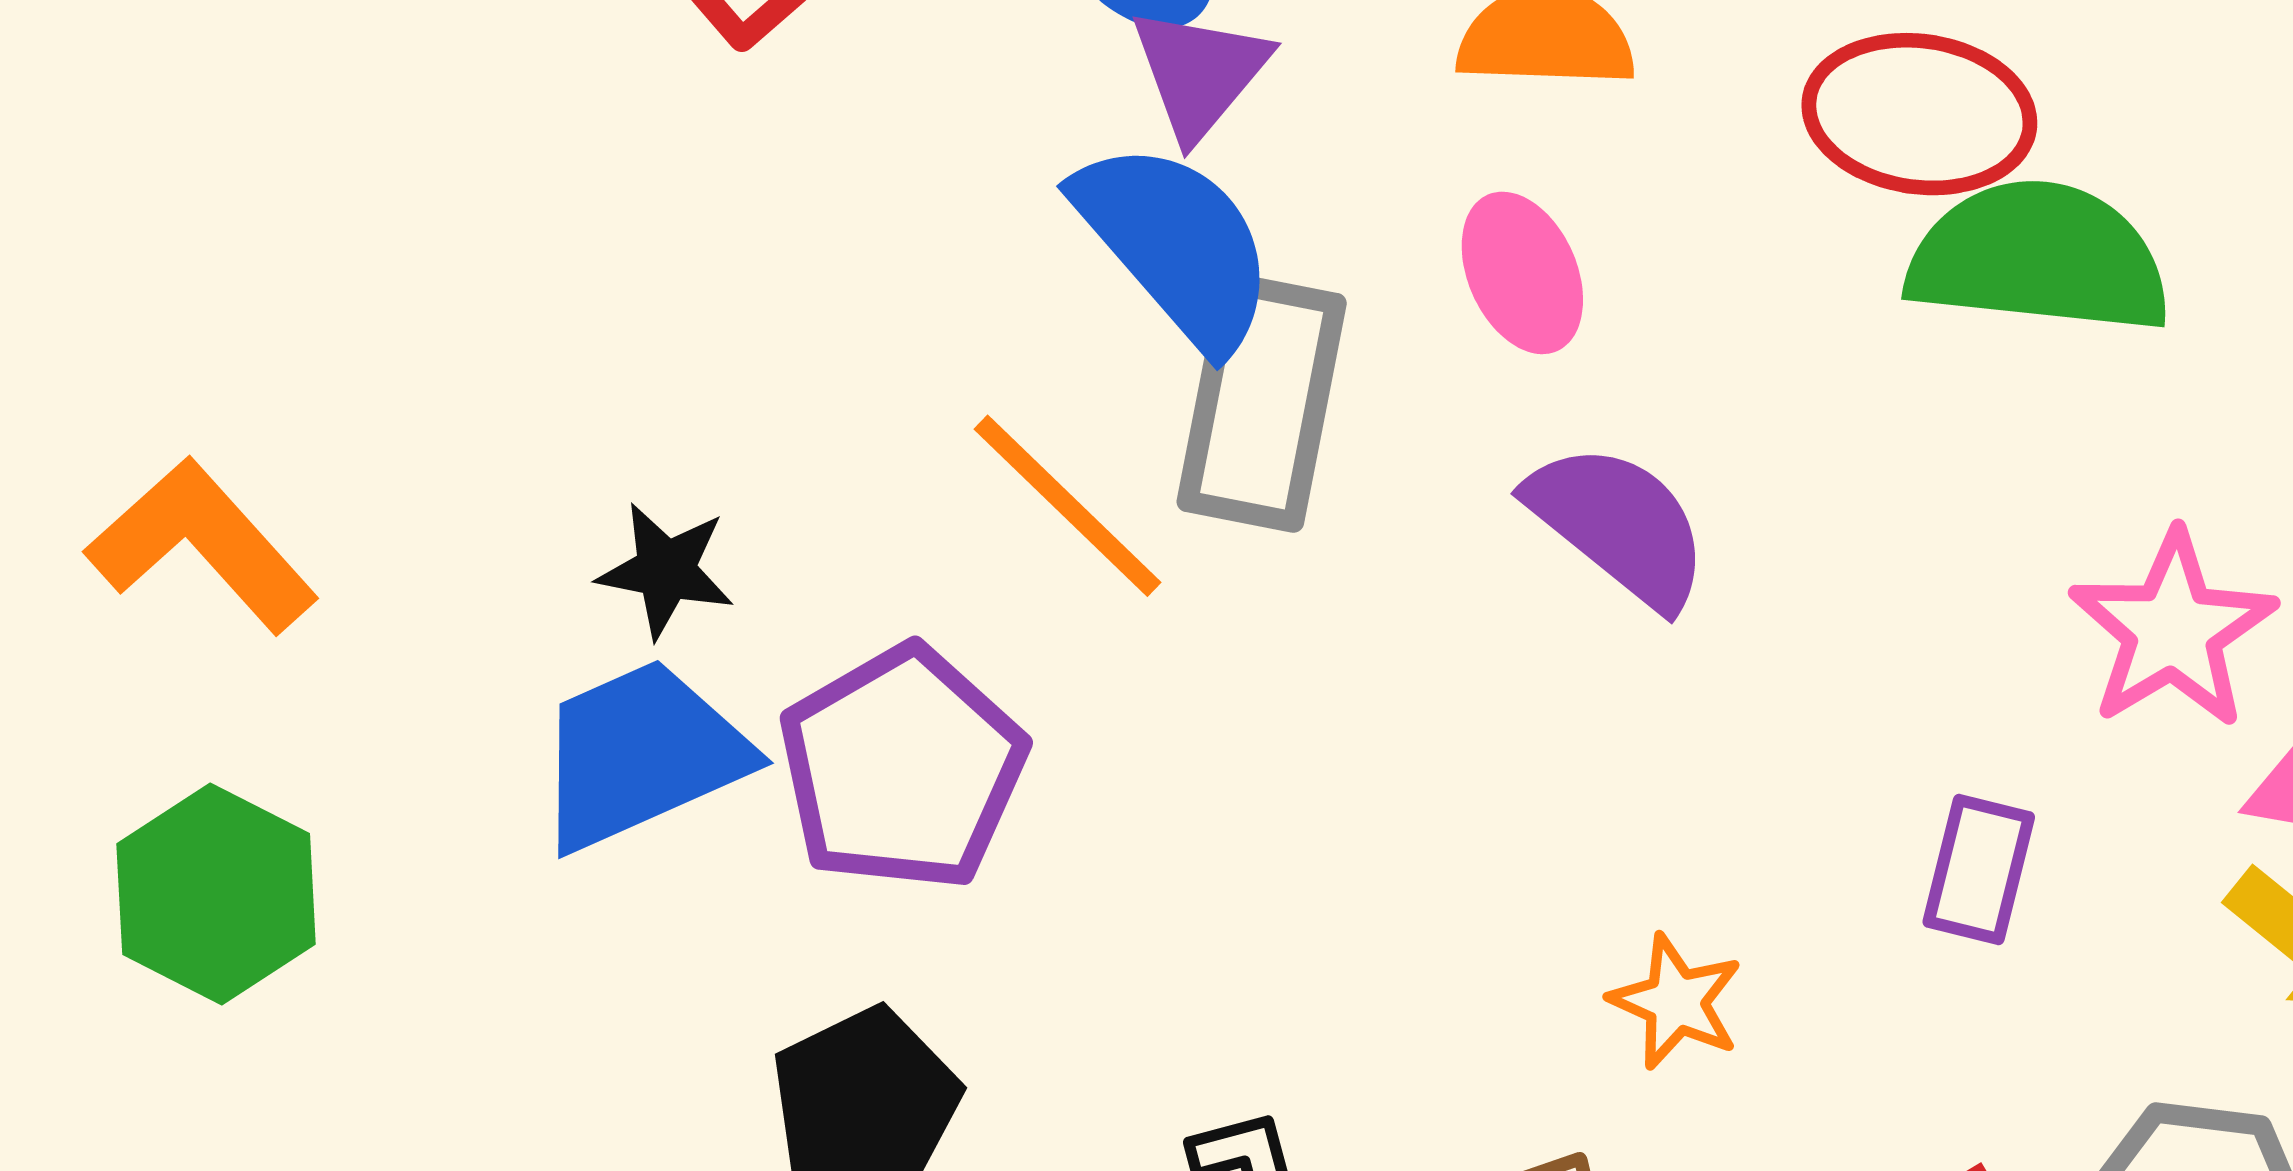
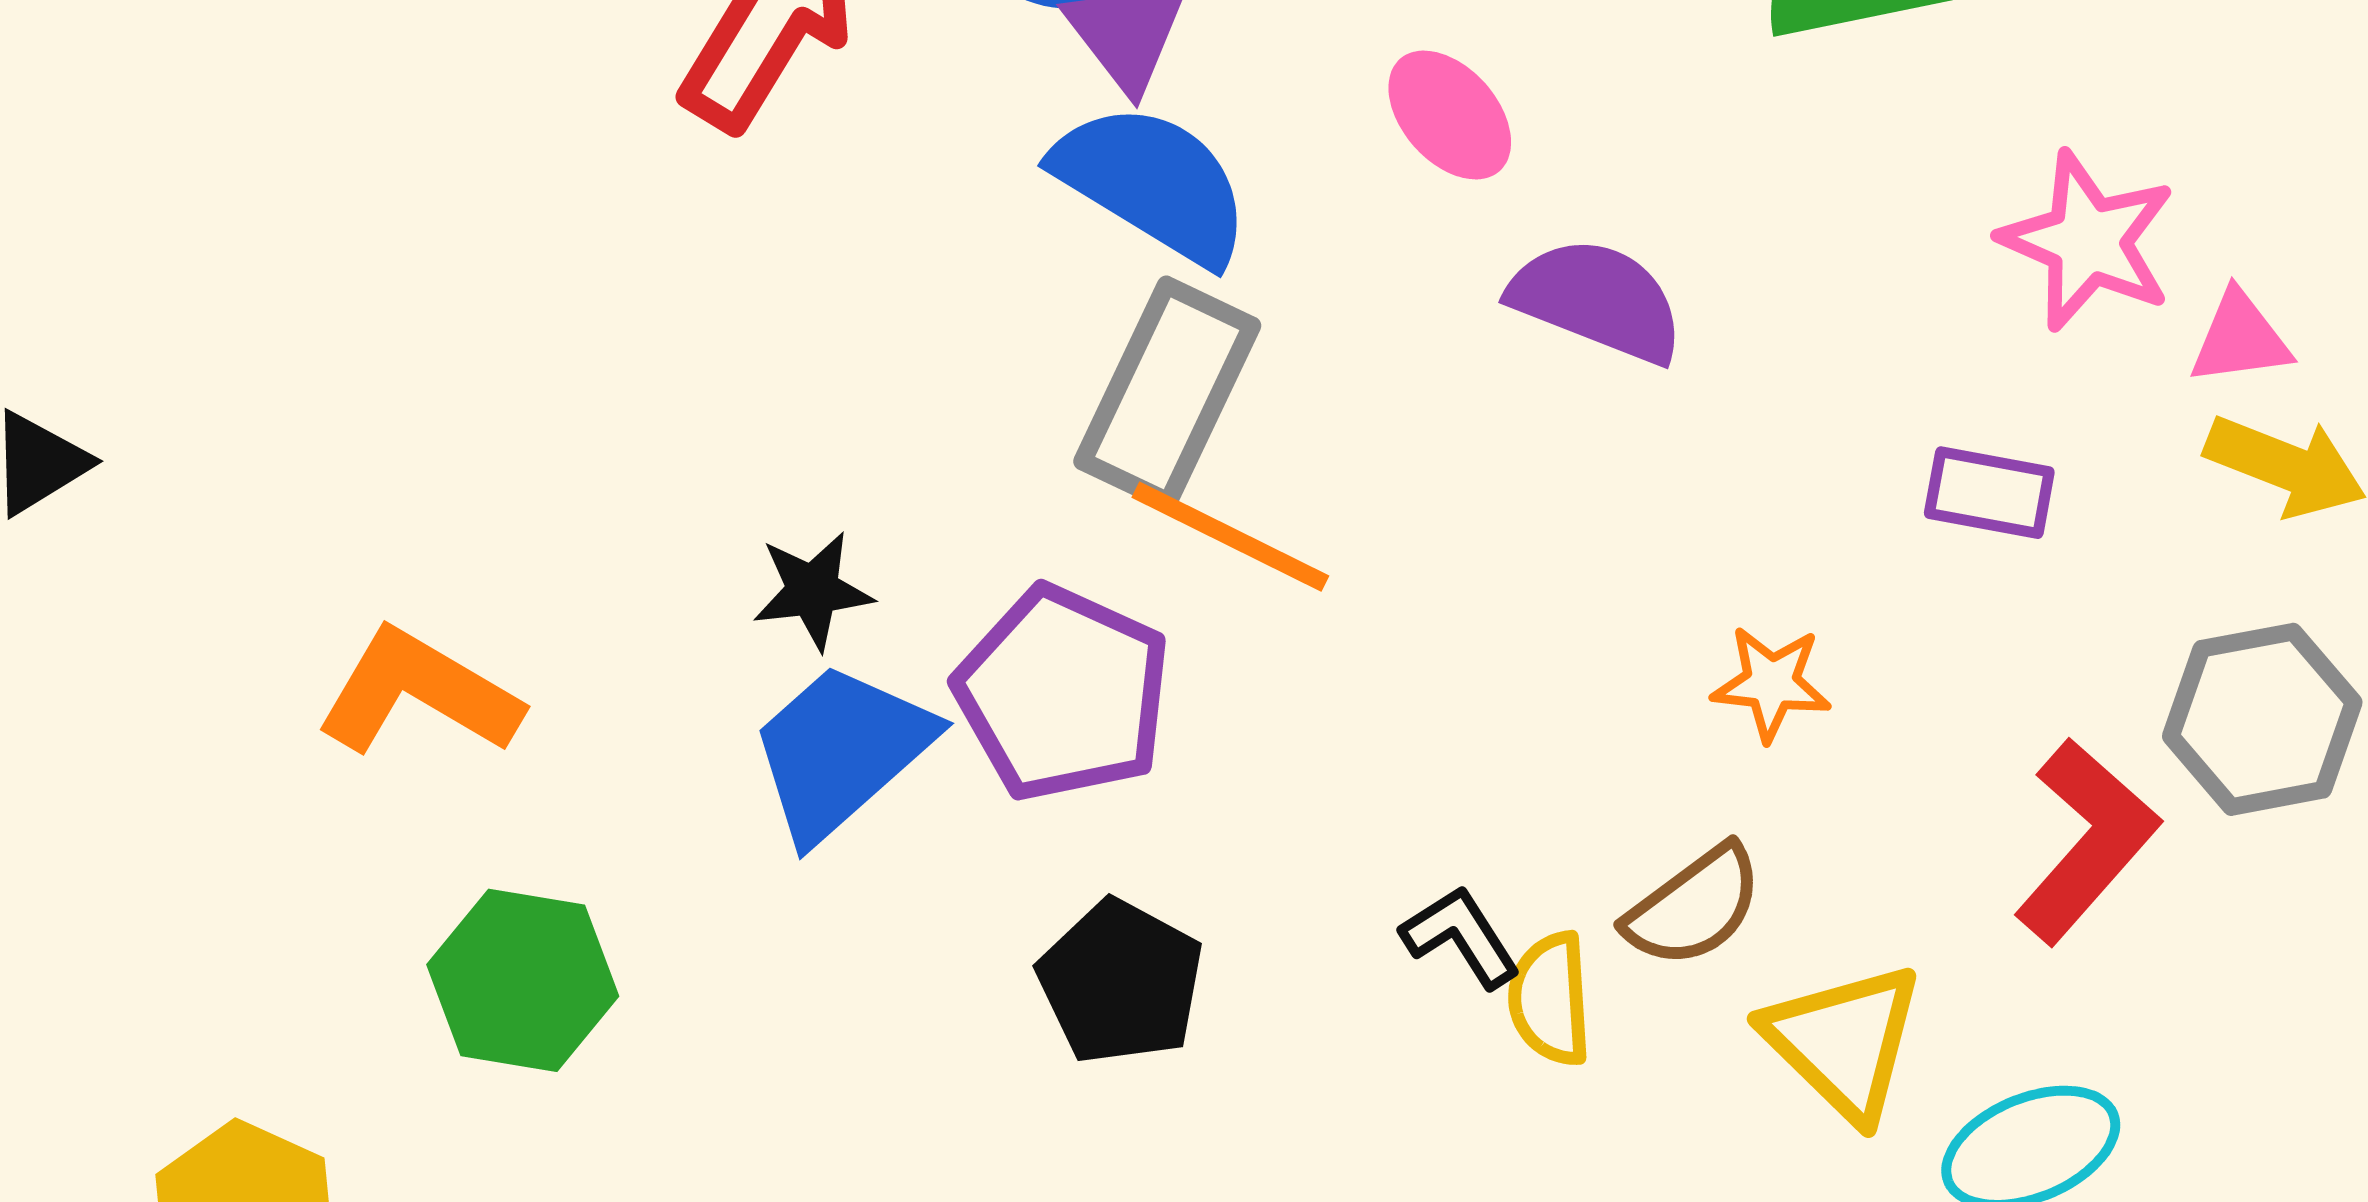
gray rectangle: (1262, 403) -> (1167, 393), moved, turned 32
orange line: (1067, 506) -> (1230, 537), moved
purple rectangle: (1979, 869) -> (1989, 493), turned -76

